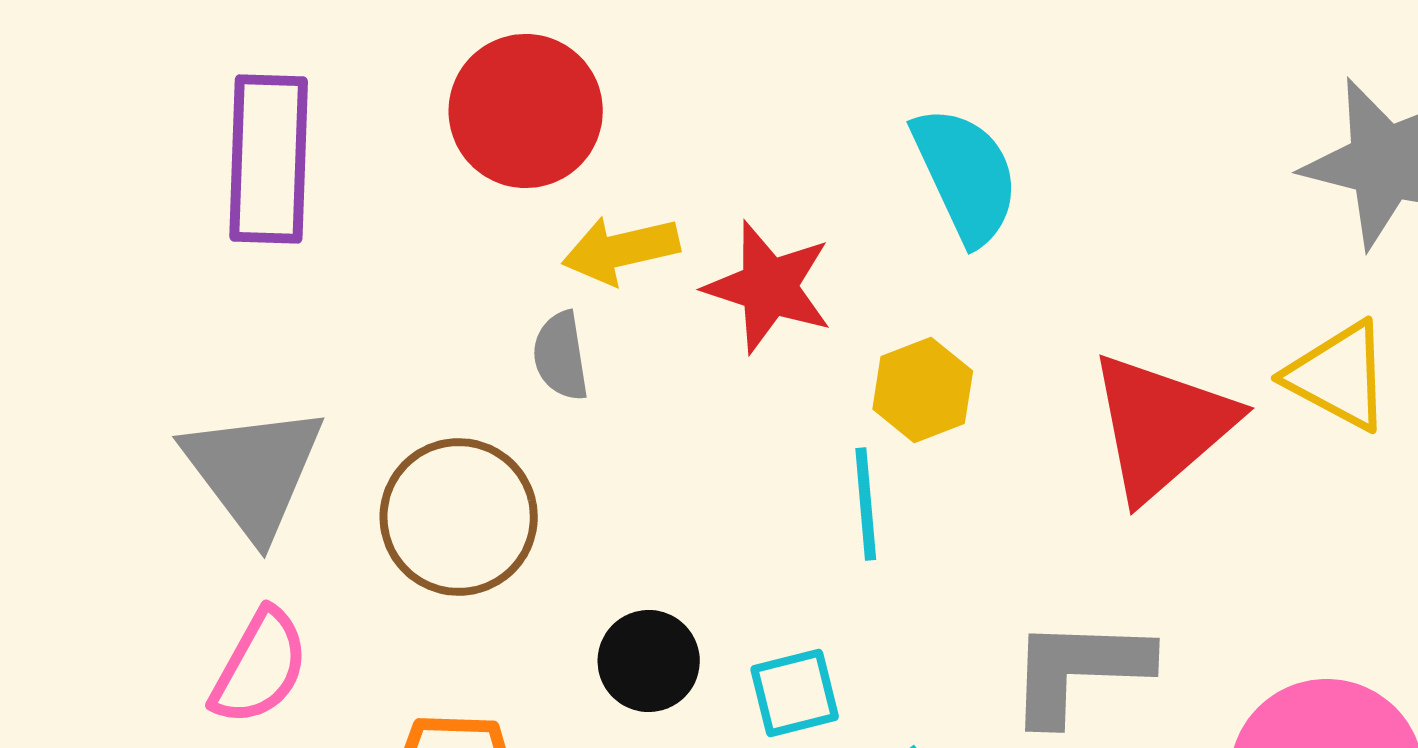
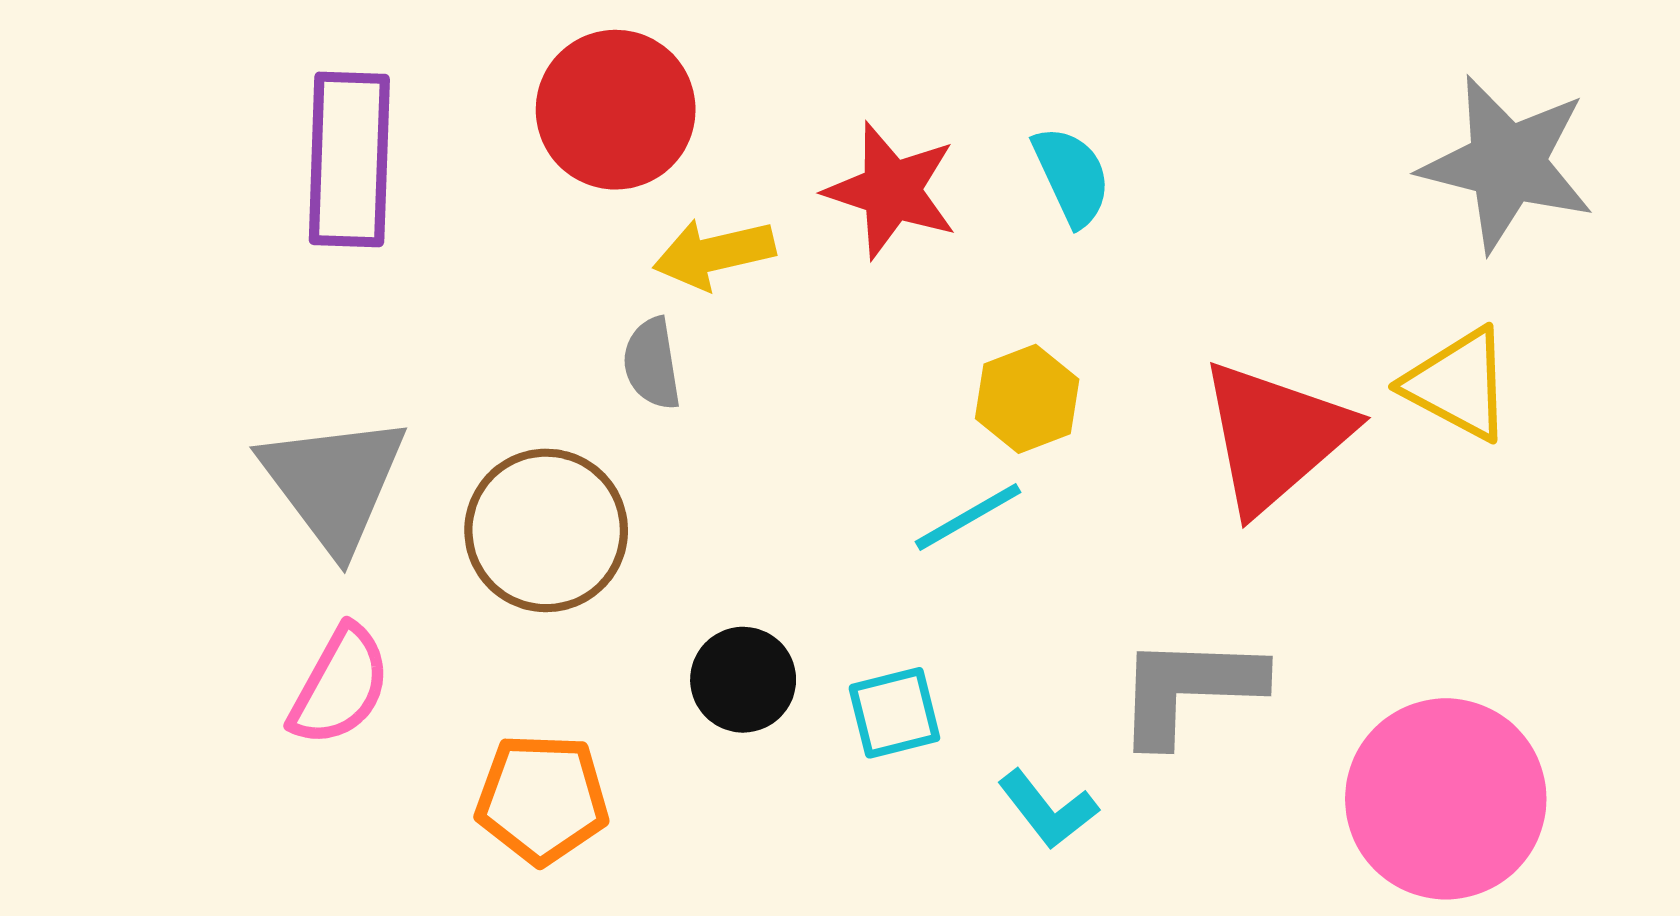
cyan semicircle: (966, 175) -> (1072, 176), size x0.7
red star: (769, 287) -> (891, 191), moved
cyan line: (866, 504) -> (968, 517), turned 65

